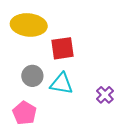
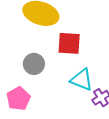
cyan triangle: (61, 84) -> (82, 80), moved

